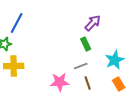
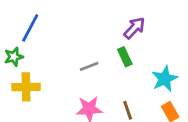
gray line: (81, 66) -> (89, 66), moved

